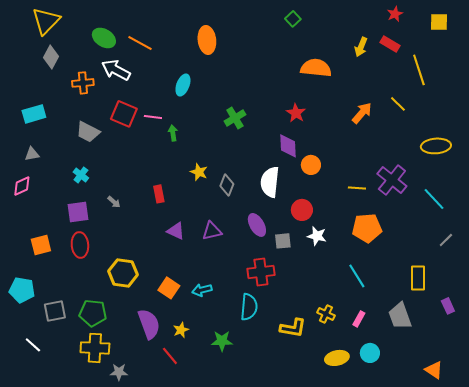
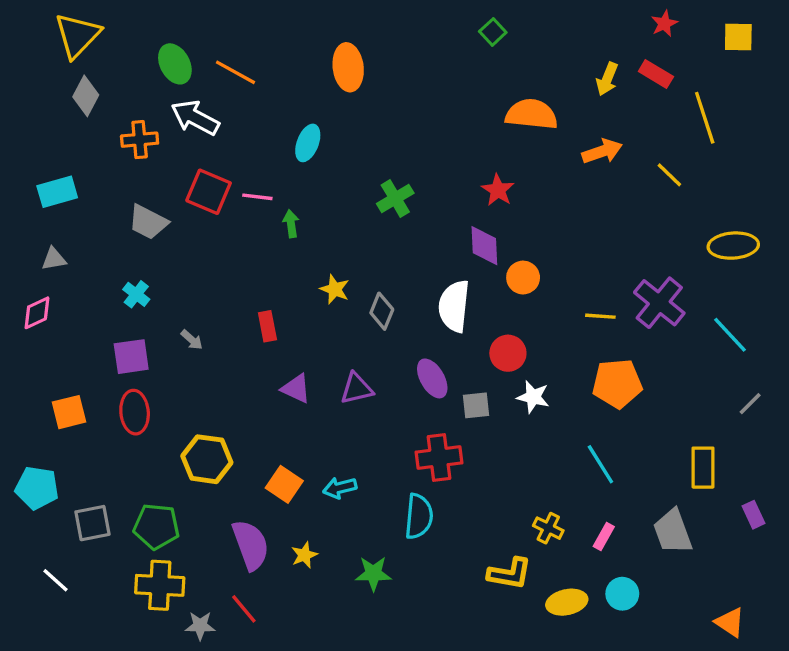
green ellipse: (104, 38) -> (175, 64), turned 30
orange arrow: (362, 113) -> (602, 151), moved, turned 30
yellow L-shape: (293, 328) -> (510, 574), moved
red line: (170, 356) -> (244, 609), moved

